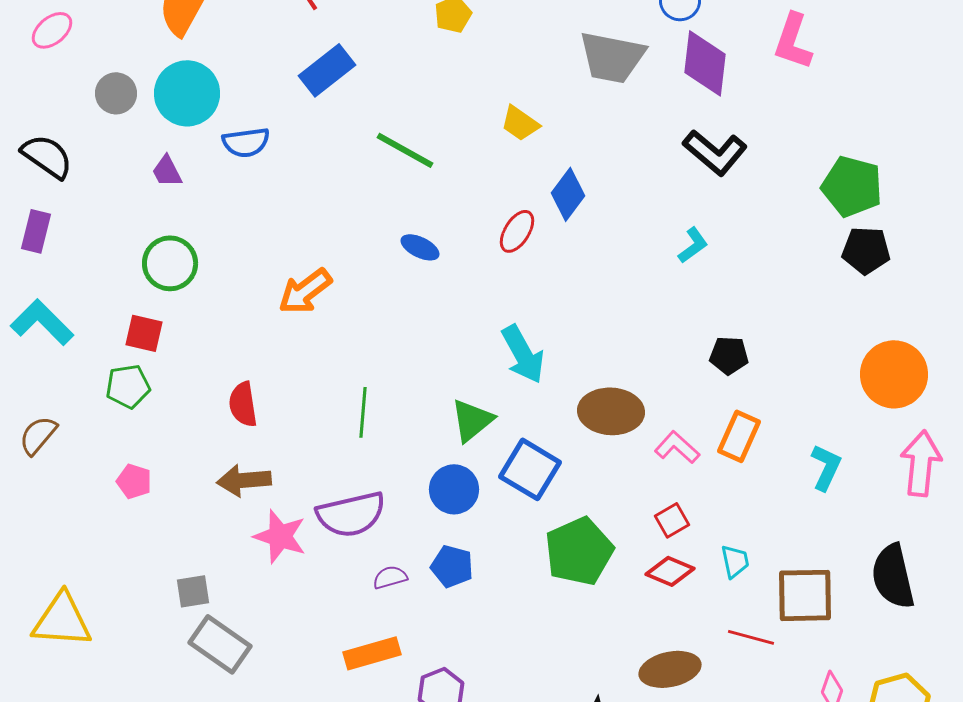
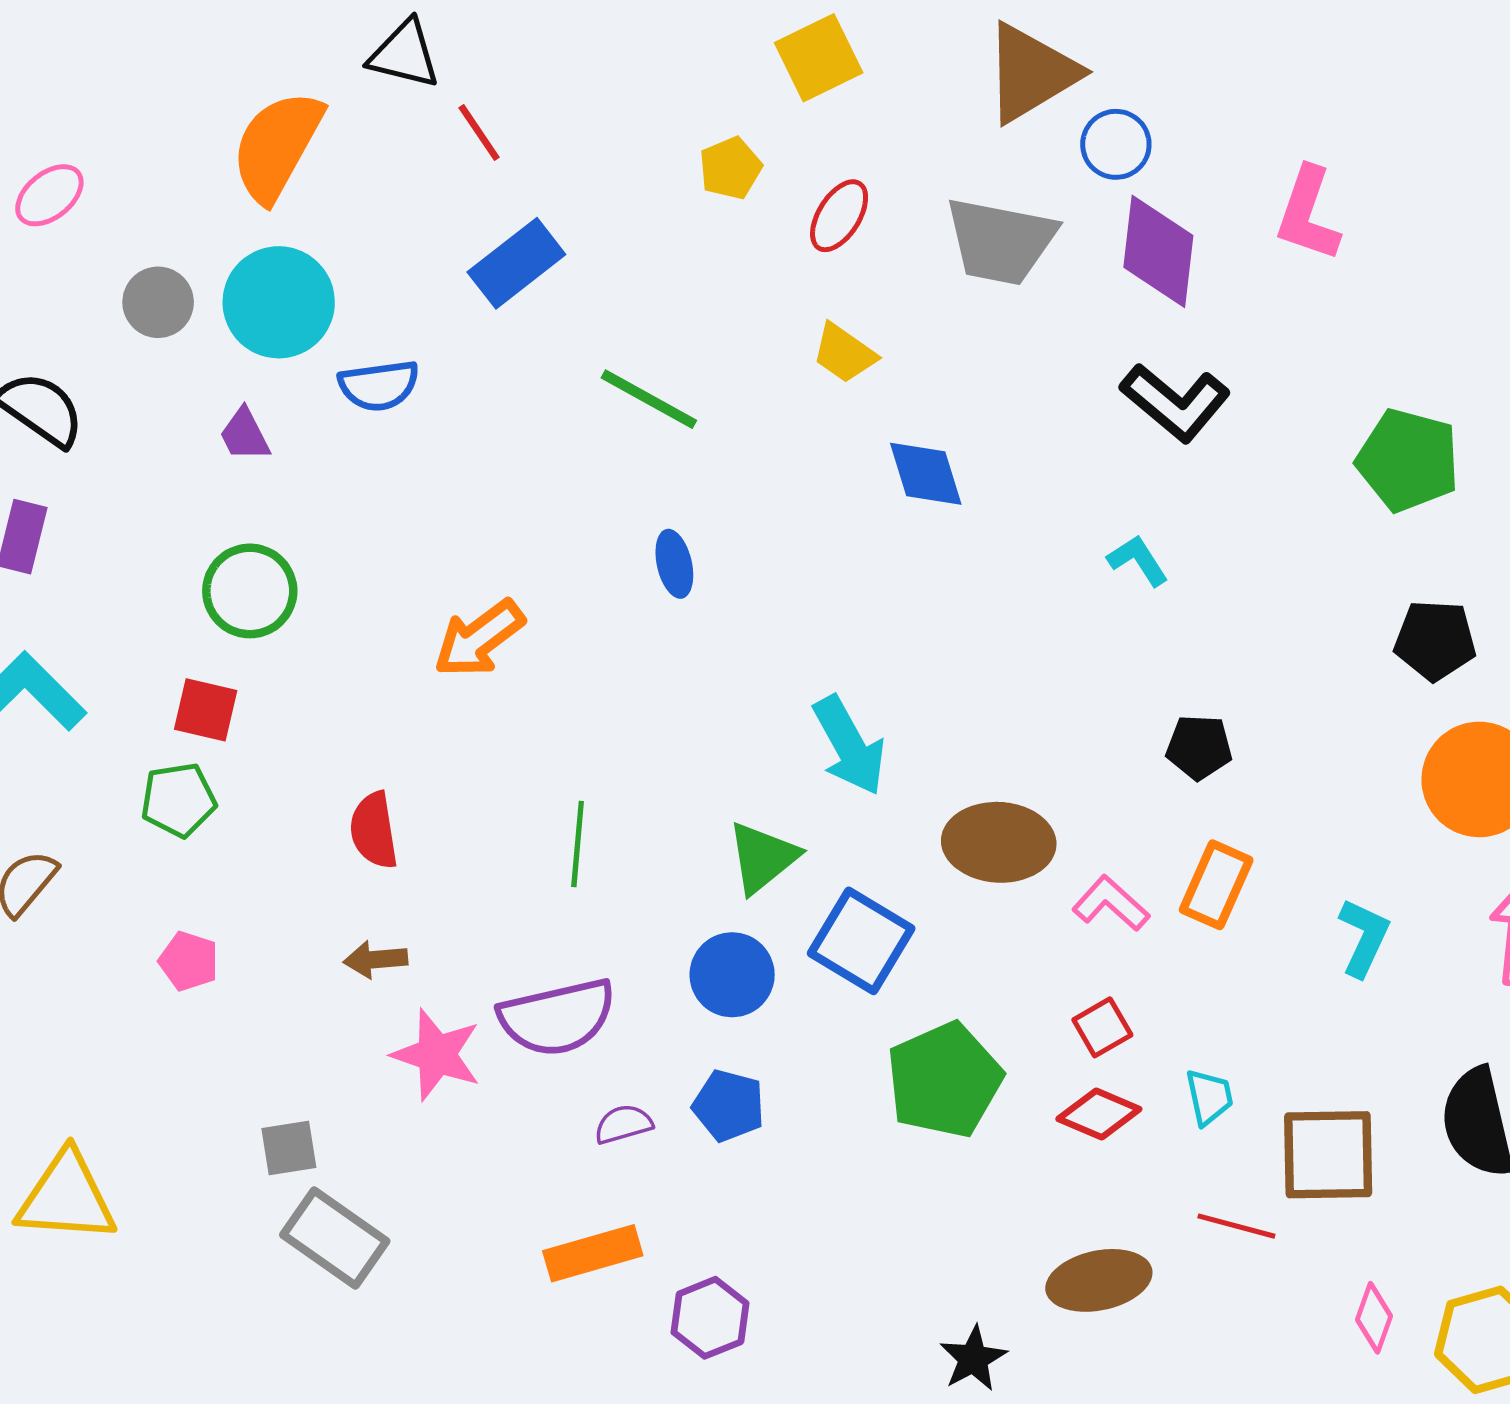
blue diamond: (568, 194) -> (926, 474), turned -54
red ellipse: (517, 231) -> (839, 216), moved
cyan L-shape: (693, 245) -> (1138, 560), turned -87
blue ellipse: (420, 247) -> (674, 564), turned 51
black pentagon: (866, 250) -> (1435, 640), moved
brown arrow: (244, 480) -> (375, 959), size x0.7

